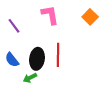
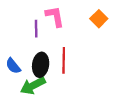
purple line: (14, 26) -> (36, 29), moved, turned 35
green arrow: (30, 78) -> (33, 86), size x1.6

